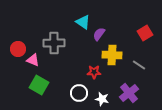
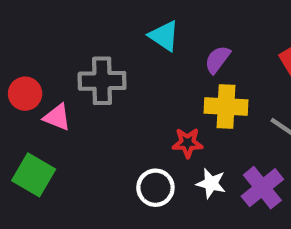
purple semicircle: (99, 34) -> (217, 59), moved
green square: (39, 85) -> (34, 175), moved
white star: (102, 99) -> (211, 183), moved

